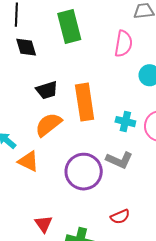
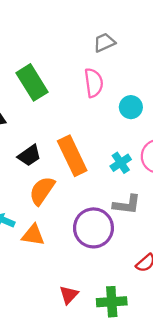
cyan cross: (125, 122) -> (121, 163), turned -30
red triangle: (44, 224) -> (69, 295), turned 36

